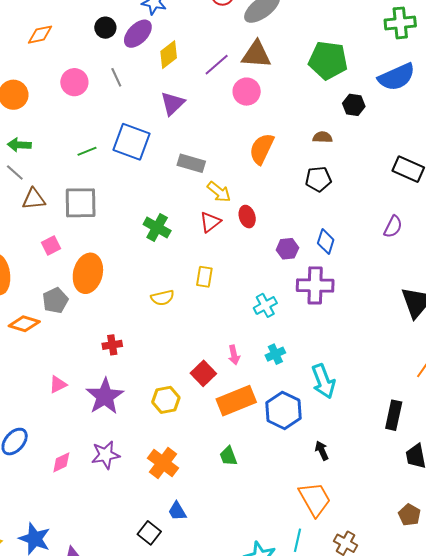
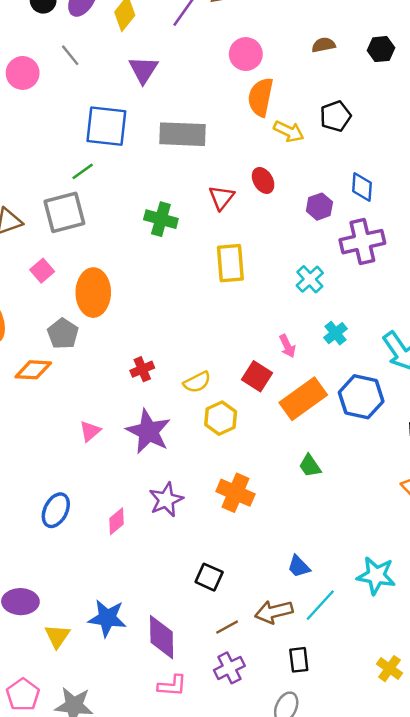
pink circle: (247, 92) -> (246, 54), moved
black hexagon: (354, 105) -> (381, 49), moved
brown semicircle: (323, 137) -> (323, 45), moved
green line: (87, 151) -> (83, 171), moved
gray rectangle: (191, 163) -> (182, 134), size x1.4
yellow arrow: (219, 192) -> (289, 131), moved
yellow rectangle: (204, 277) -> (230, 263), size x1.5
yellow semicircle: (162, 298) -> (197, 382), moved
blue trapezoid: (177, 511) -> (299, 567), moved
black square: (149, 533) -> (209, 577), moved

